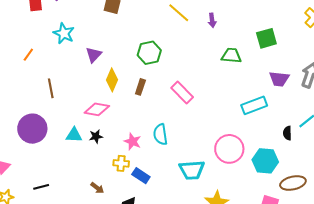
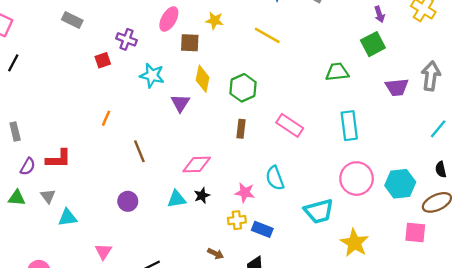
purple arrow: (212, 20) -> (379, 14), moved
cyan star: (64, 33) -> (152, 75), moved
yellow diamond: (112, 80) -> (203, 79), moved
cyan rectangle: (254, 105) -> (349, 126), moved, turned -65
purple circle: (32, 129) -> (128, 201), size x0.6
black semicircle: (287, 133) -> (441, 169), moved

